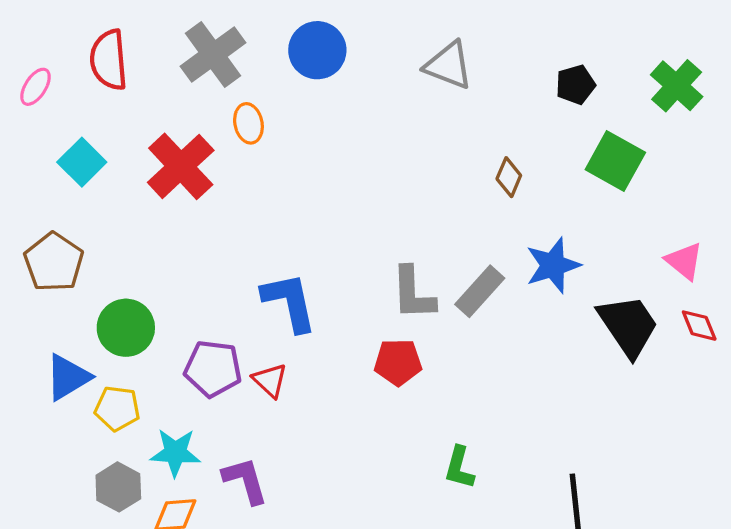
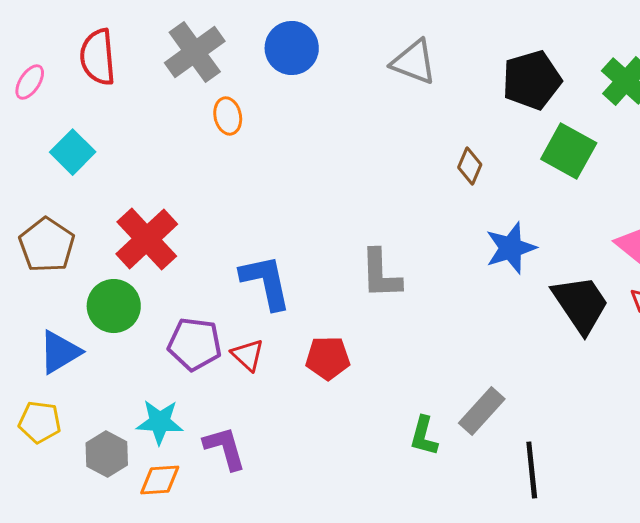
black pentagon: (575, 85) -> (532, 80), size x1.6
red cross: (181, 166) -> (147, 239), moved
gray rectangle: (480, 291) -> (482, 411), moved
red pentagon: (398, 362) -> (328, 358), moved
yellow pentagon: (117, 408) -> (40, 422), moved

